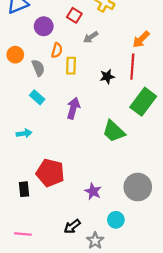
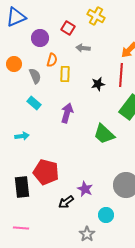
gray arrow: (91, 37) -> (83, 48), turned 40
black rectangle: (24, 189) -> (22, 187), size x1.5
black arrow: (72, 226) -> (66, 202), moved

